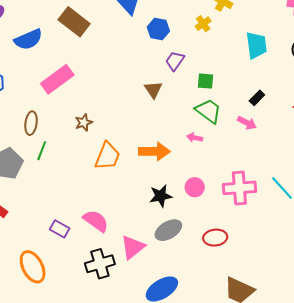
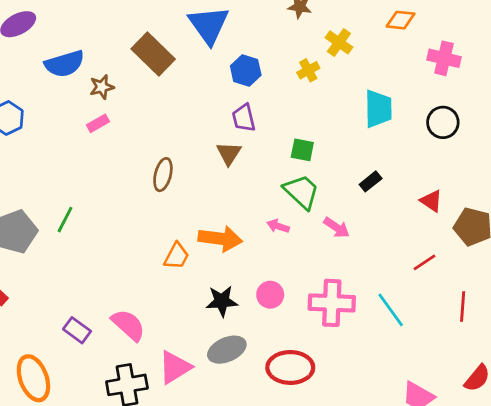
brown rectangle: (74, 22) -> (153, 54), moved
purple trapezoid: (175, 61) -> (244, 118), moved, turned -55
pink rectangle: (57, 79) -> (98, 123), size x0.5
brown ellipse: (31, 123) -> (163, 175), moved
brown star: (84, 123) -> (102, 87), moved
pink arrow: (247, 123) -> (337, 228), moved
orange trapezoid: (107, 156) -> (177, 256), moved, size x0.7
red ellipse: (215, 238) -> (290, 367), size x1.4

